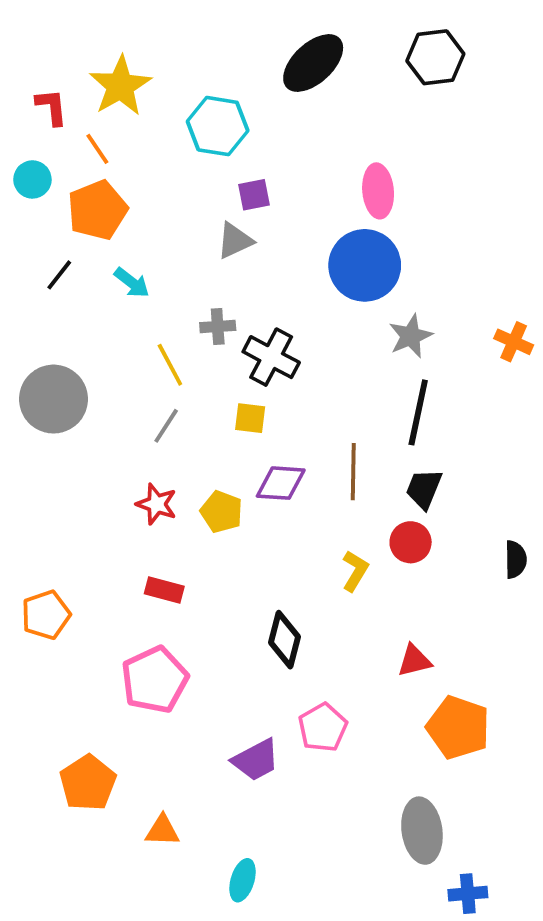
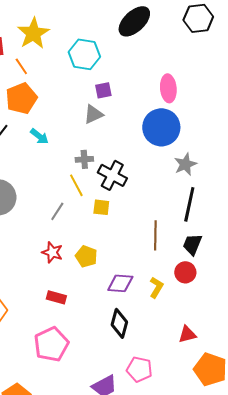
yellow line: (170, 365) -> (76, 185), moved
purple diamond: (281, 483) -> (120, 283), moved
pink pentagon: (323, 727) -> (139, 369), turned -30

